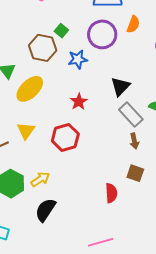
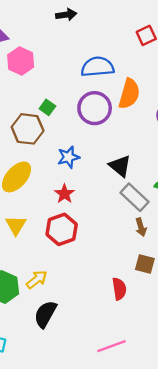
orange semicircle: (133, 24) -> (129, 94), size x1.5
blue star: (78, 59) -> (68, 157), moved
black triangle: (120, 86) -> (120, 166), turned -30
red star: (79, 102) -> (64, 194), moved

